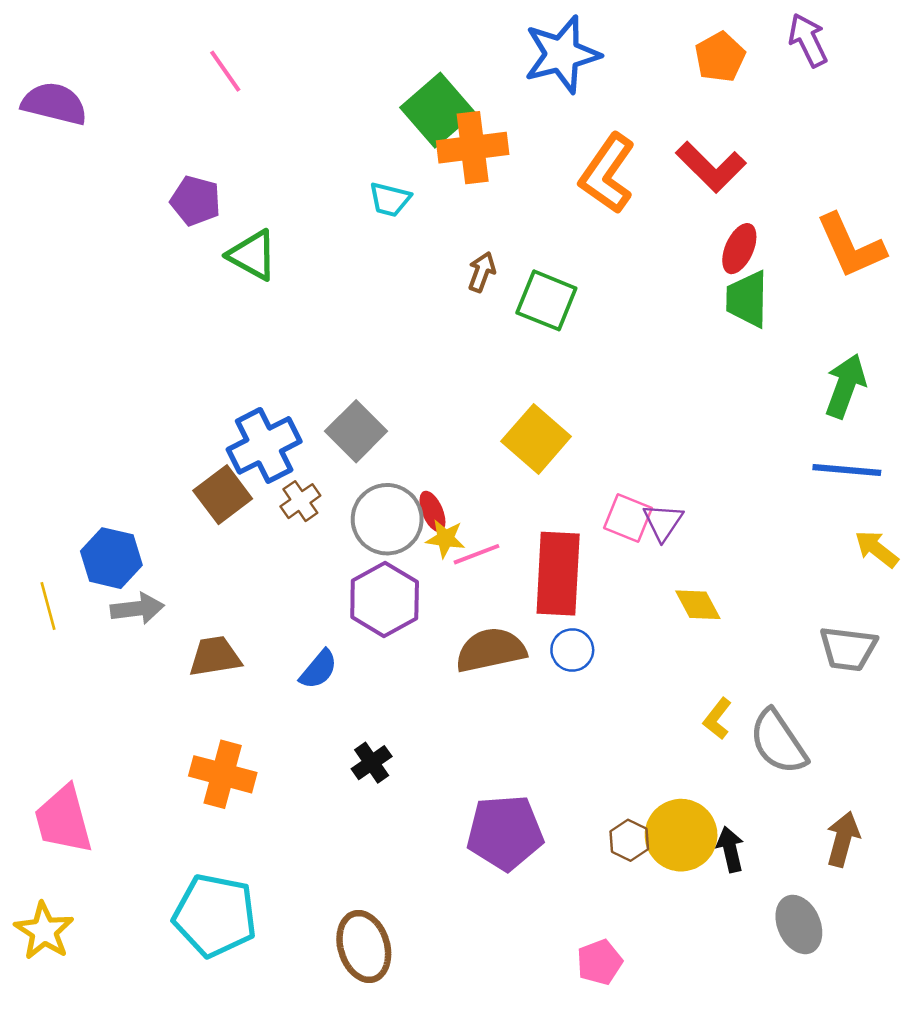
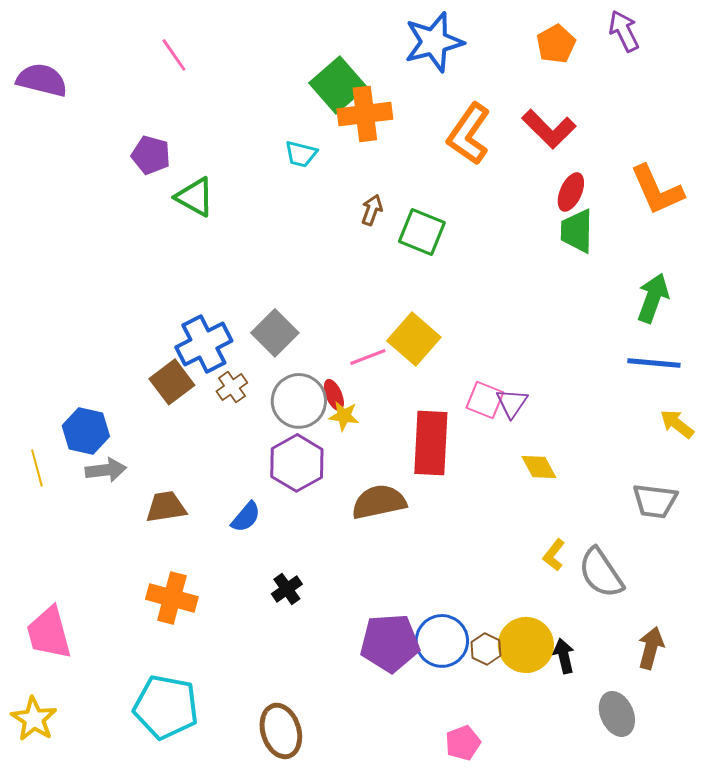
pink line: (476, 554) -> (368, 357), moved
blue circle: (572, 650) -> (442, 641), moved, size x1.6

